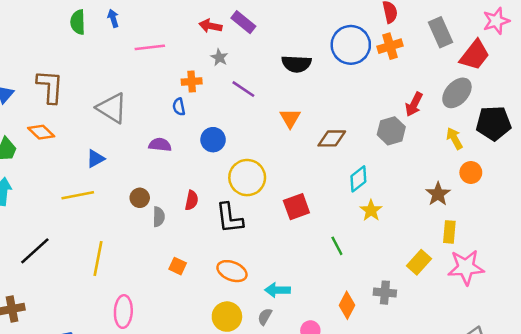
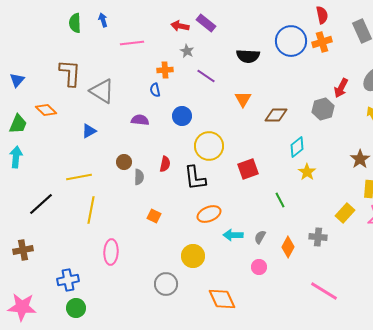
brown L-shape: (50, 87) -> (70, 73), moved
yellow line: (78, 195) -> (79, 177), moved
orange ellipse: (232, 271) -> (209, 214), moved, turned -45
gray semicircle: (265, 317) -> (260, 237), moved

